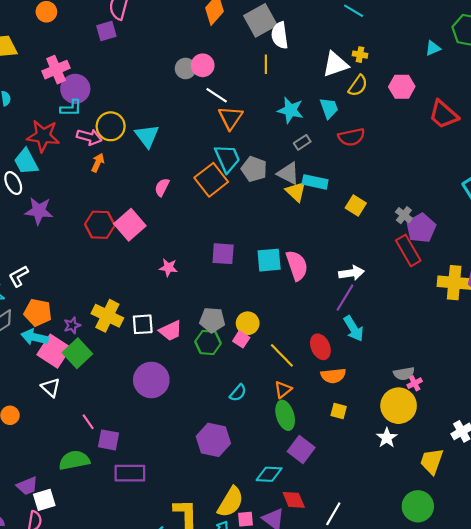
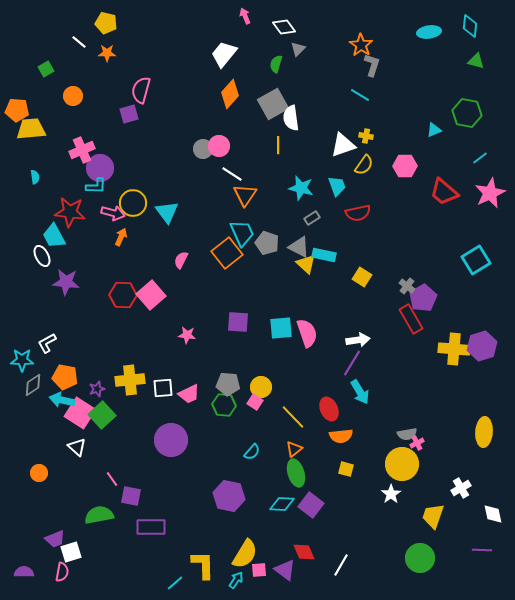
yellow cross: (107, 316) -> (130, 380), turned -32
cyan diamond: (269, 474) -> (282, 504), moved

